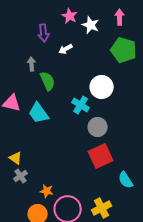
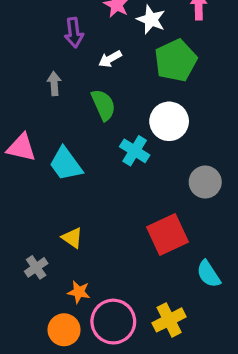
green pentagon: (124, 50) -> (176, 61), moved, turned 30
green semicircle: (48, 81) -> (103, 105), moved
gray circle: (98, 127) -> (205, 182), moved
yellow triangle: (16, 158) -> (72, 238), moved

